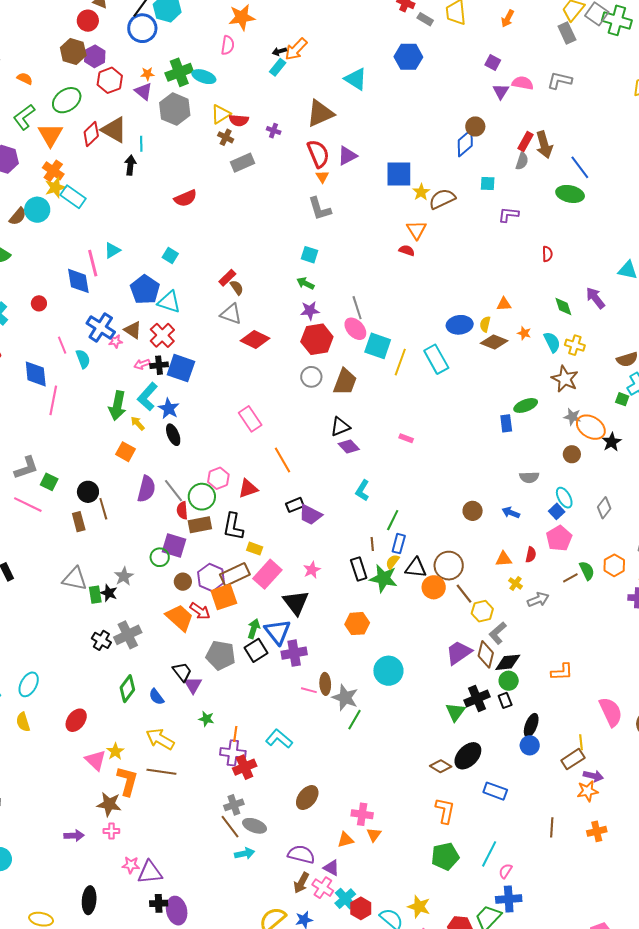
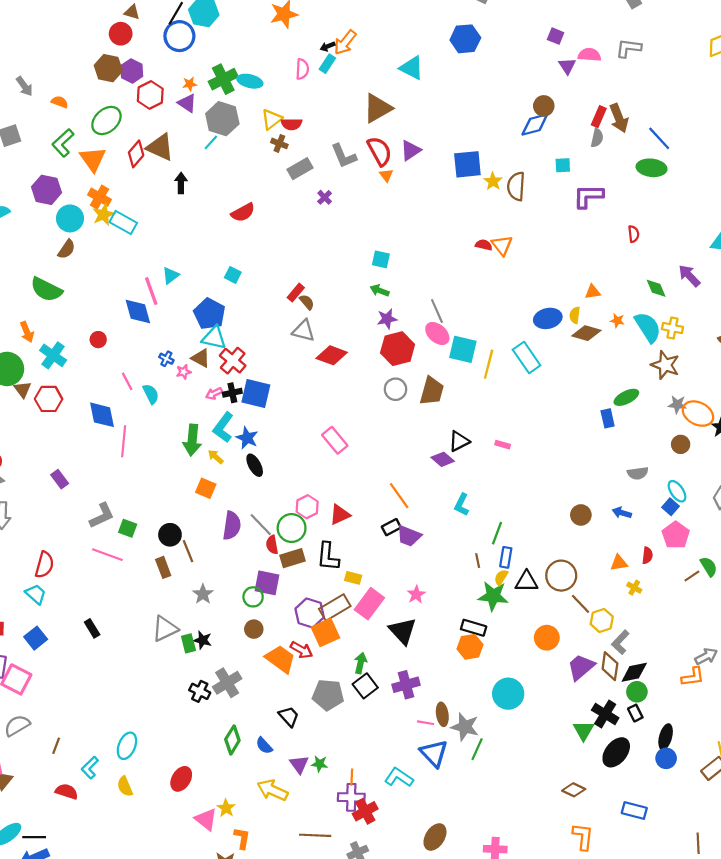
pink semicircle: (228, 45) -> (302, 69), moved
purple cross: (274, 131) -> (325, 197), moved, turned 32
blue diamond: (465, 143) -> (535, 125), turned 32
cyan line: (141, 144) -> (211, 142), moved, turned 49
brown semicircle: (442, 199) -> (516, 186), turned -56
gray L-shape: (320, 209) -> (344, 156), moved
cyan circle: (37, 210) -> (70, 218), moved
purple L-shape: (509, 215) -> (588, 196), size x1.4
orange triangle: (416, 230) -> (502, 245), moved
cyan triangle: (169, 302) -> (214, 338), moved
blue cross: (101, 328) -> (166, 359), size x0.5
cyan semicircle: (552, 342) -> (648, 327), size x1.4
black triangle: (340, 427) -> (459, 441), moved
orange line: (282, 460) -> (399, 496), moved
black rectangle: (359, 569) -> (474, 628), moved, turned -50
gray star: (124, 576) -> (203, 594), moved
gray triangle: (75, 579) -> (165, 629), turned -32
brown circle: (183, 582) -> (254, 629), moved
orange circle: (434, 587) -> (547, 638), moved
gray arrow: (538, 600) -> (706, 656), moved
blue triangle: (278, 632) -> (434, 753), moved
purple triangle: (193, 685) -> (299, 764), moved
black cross: (477, 698) -> (605, 714), turned -30
black ellipse: (468, 756) -> (616, 752), moved
brown line: (161, 772) -> (315, 835), moved
orange L-shape: (127, 781) -> (242, 838), size x0.7

